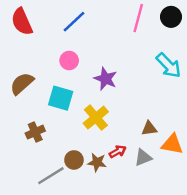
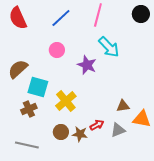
pink line: (138, 18) -> (98, 15), moved
cyan arrow: (169, 65) -> (109, 47), moved
cyan square: (61, 98) -> (38, 87), moved
yellow cross: (96, 118) -> (66, 101), moved
gray line: (51, 176) -> (27, 145), moved, turned 45

